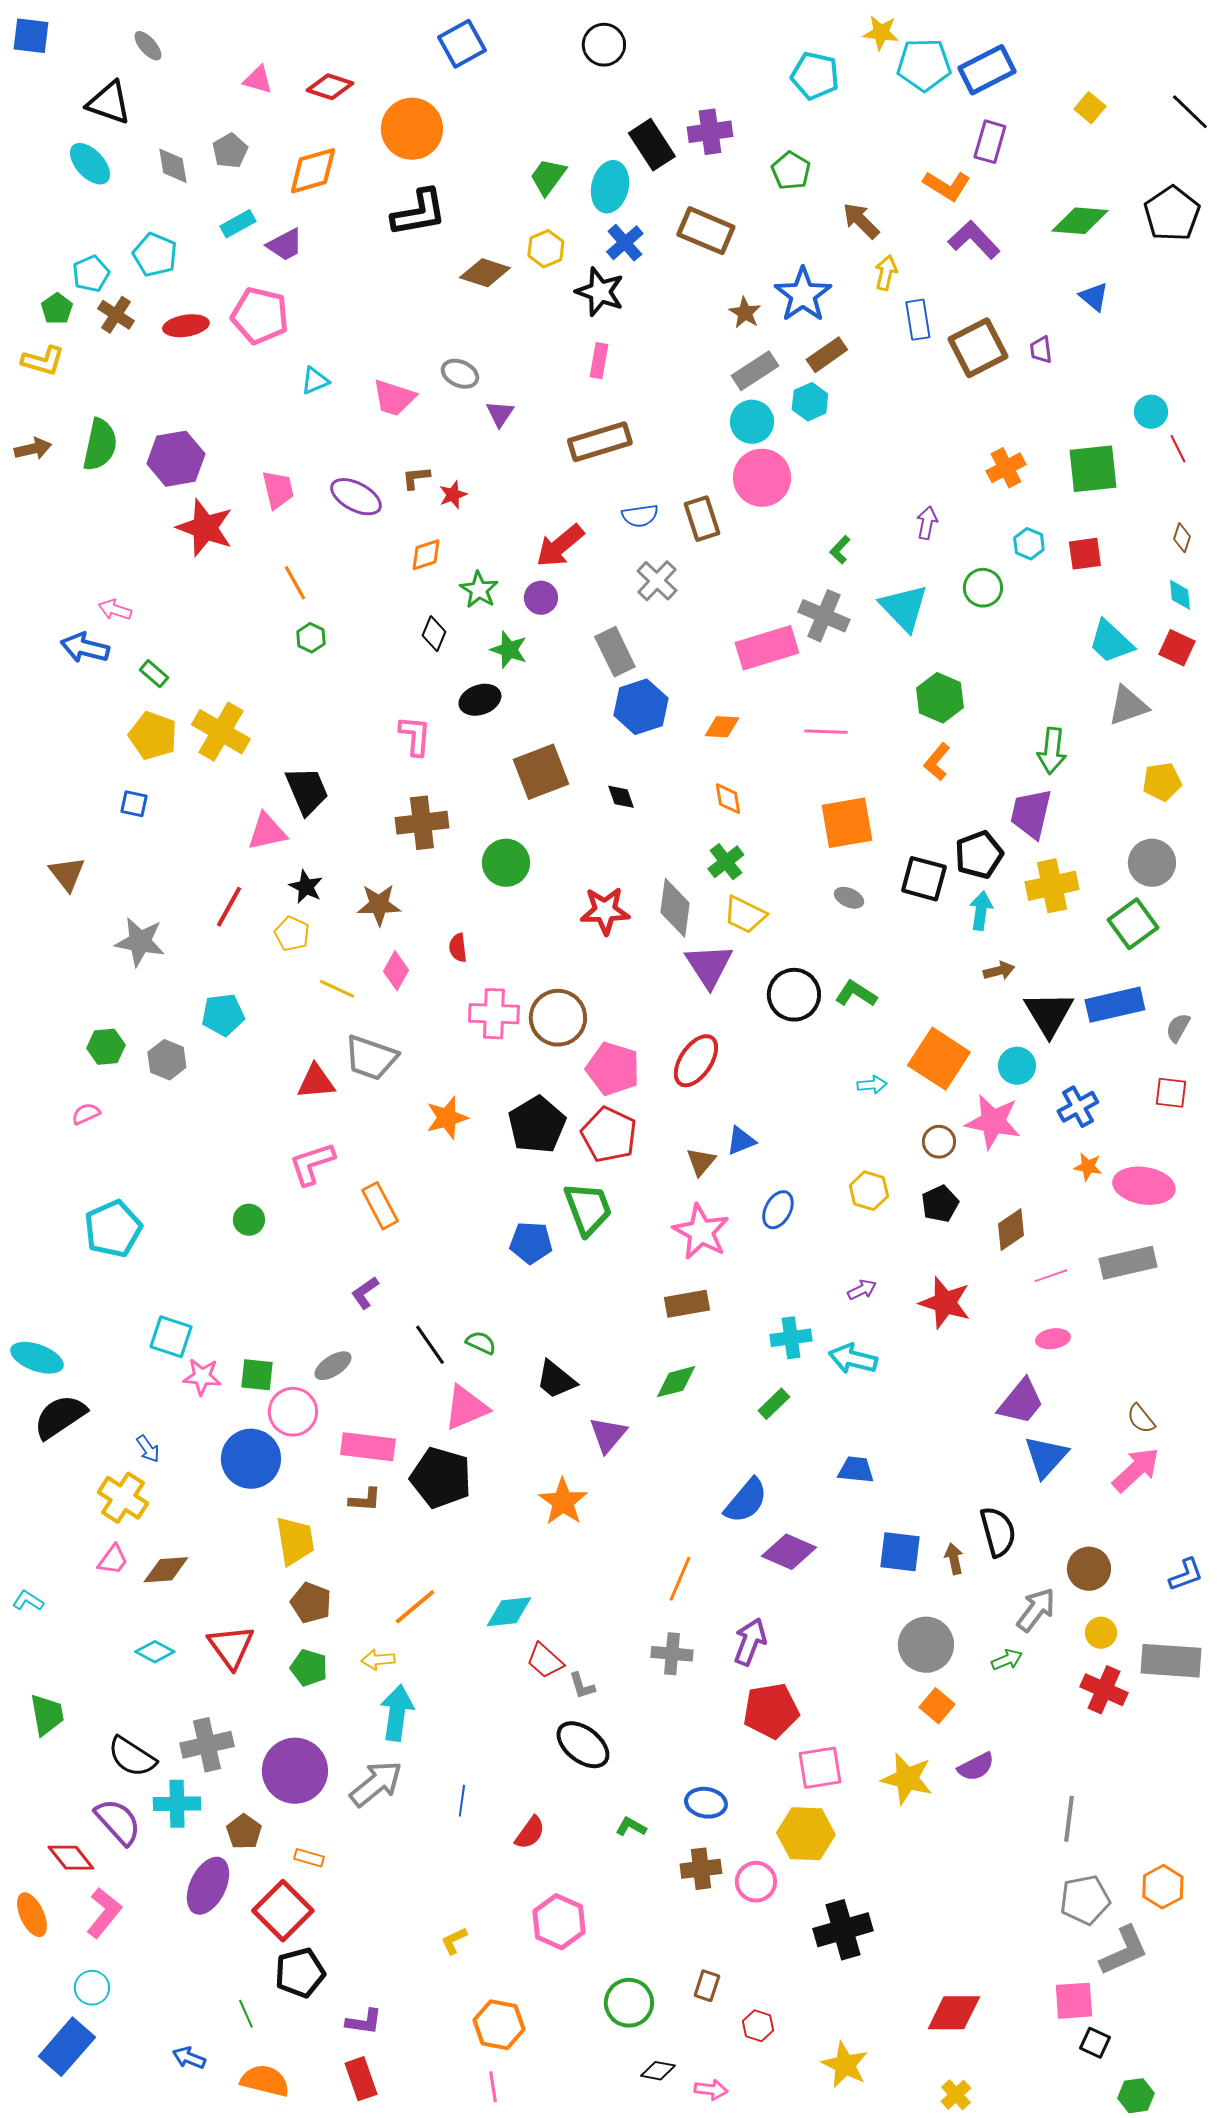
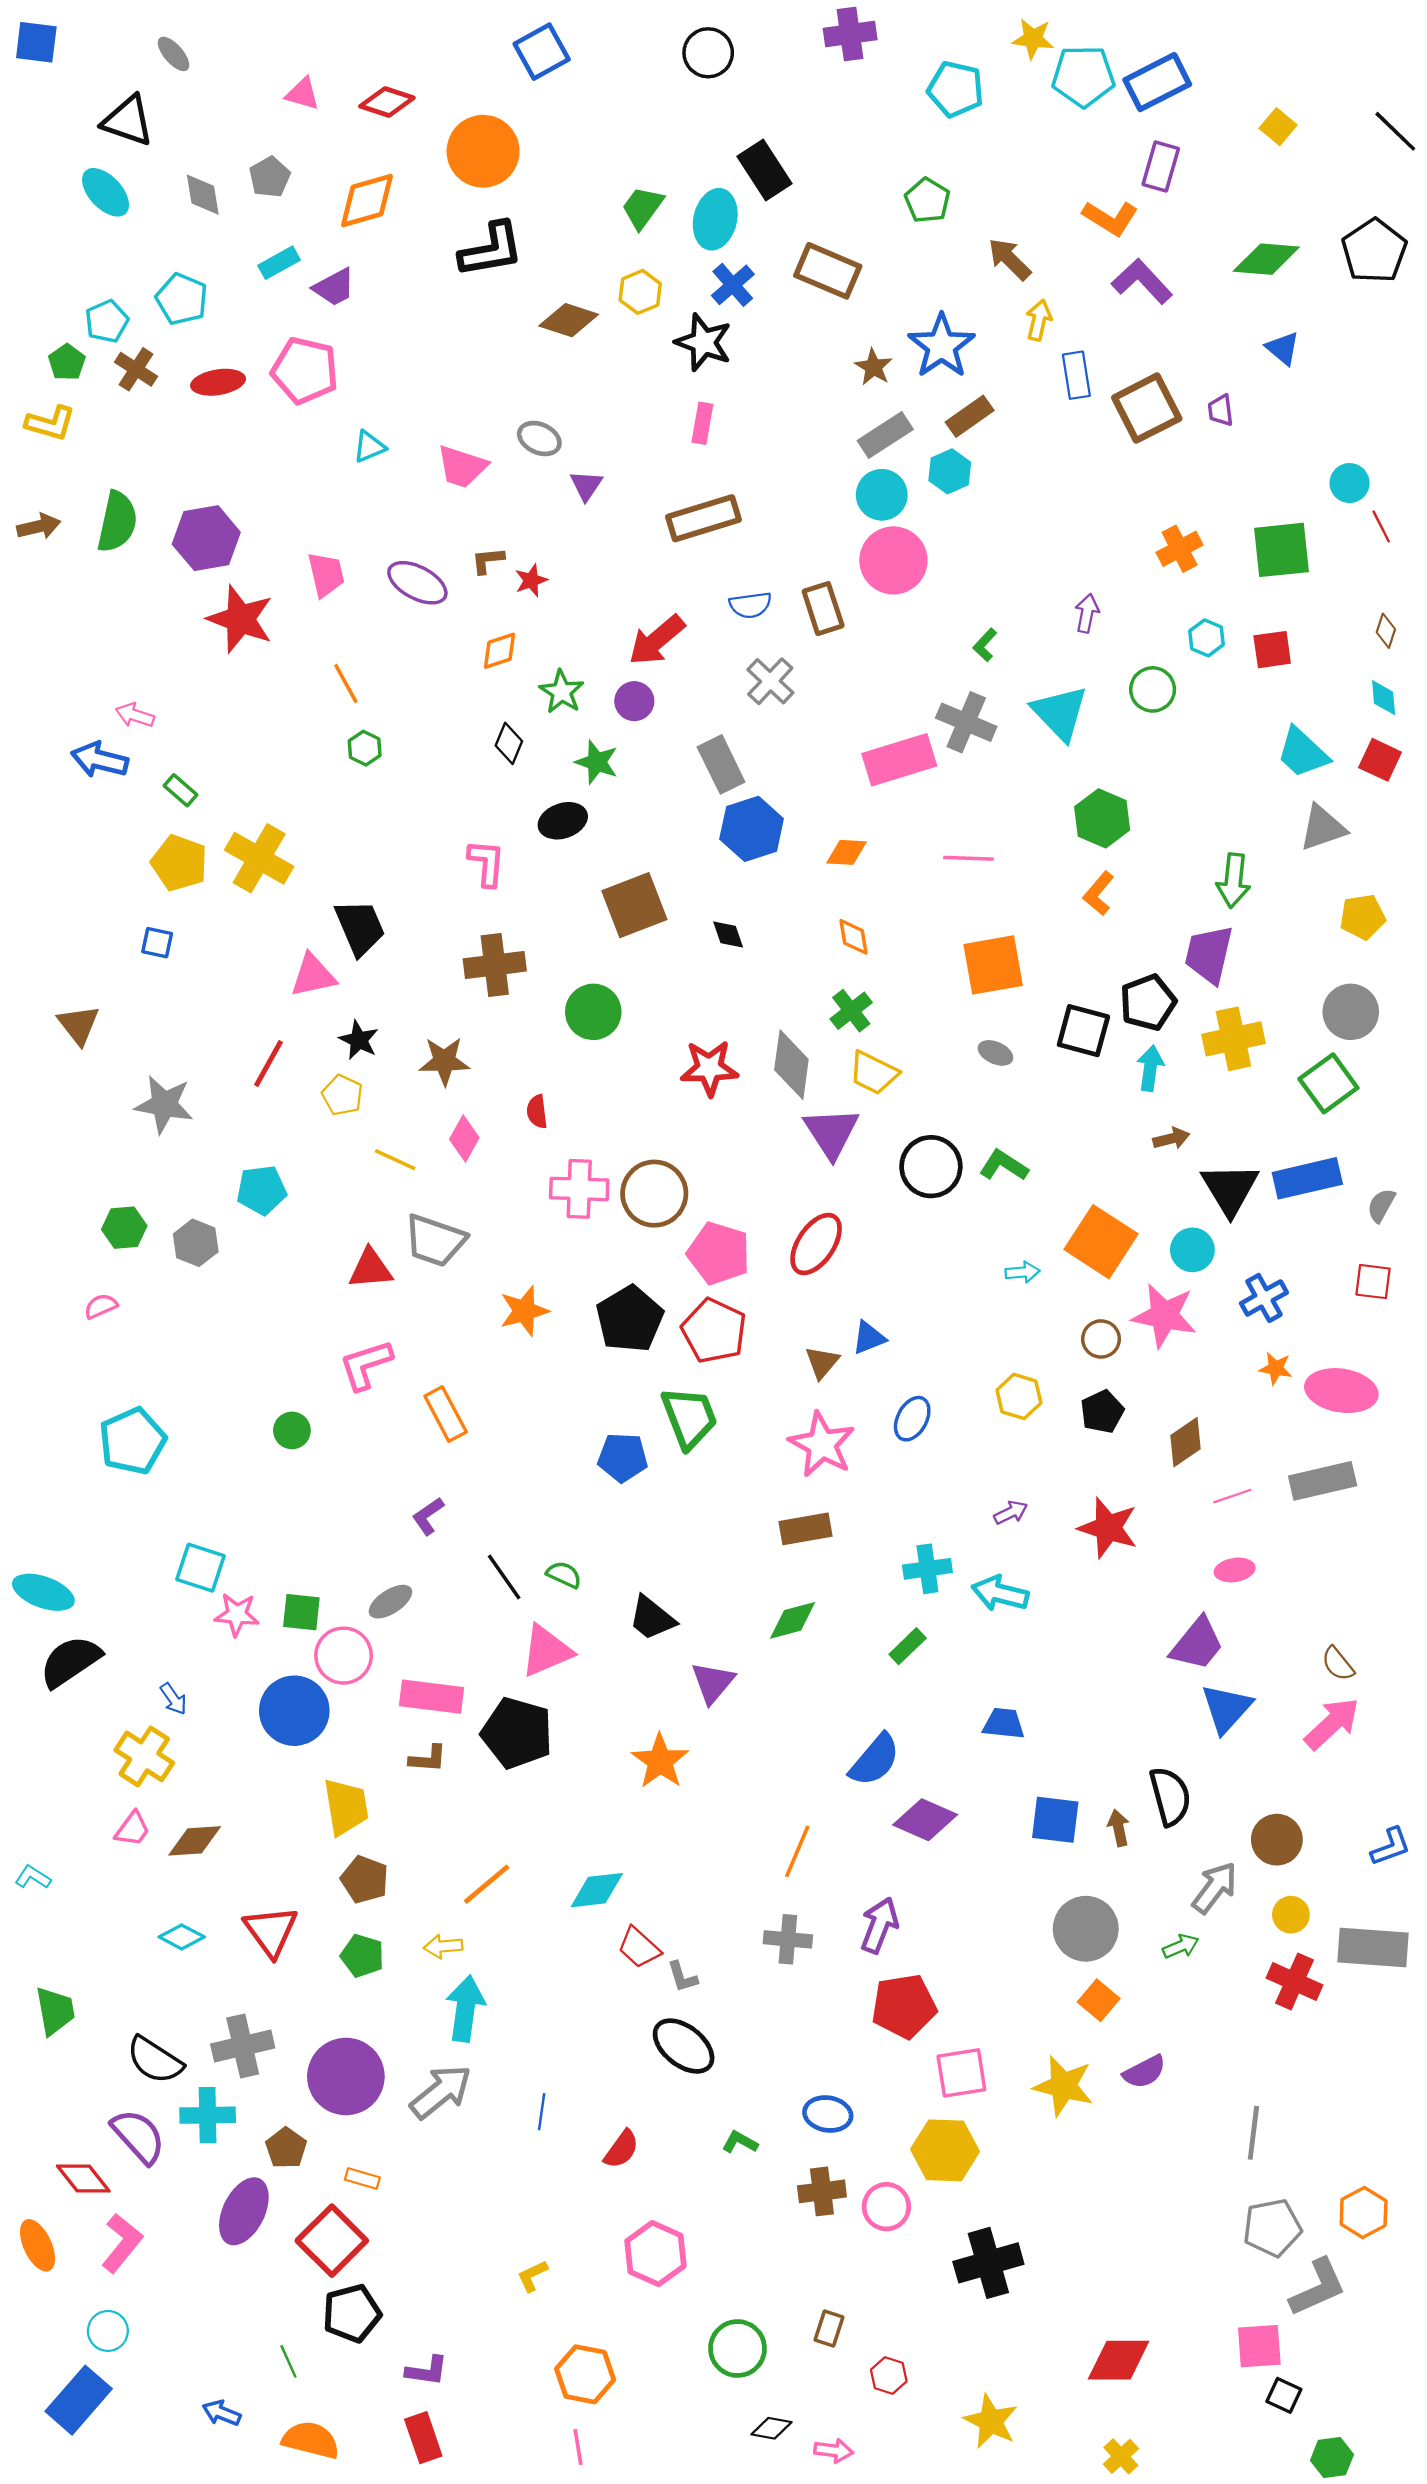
purple cross: (710, 132) -> (850, 34), moved

